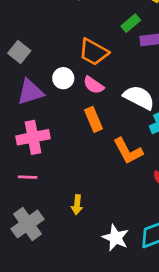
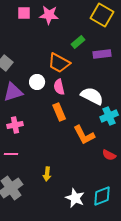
green rectangle: (131, 23) -> (78, 42), moved
pink semicircle: (94, 85) -> (59, 87), turned 42
pink cross: (33, 137) -> (15, 125), size x0.7

